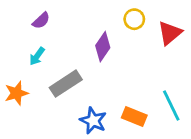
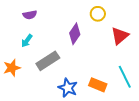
purple semicircle: (41, 21) -> (30, 15), turned 32
red triangle: (170, 33) -> (120, 36), moved

